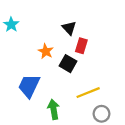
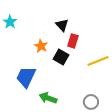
yellow line: (88, 93) -> (98, 61), moved
green arrow: (54, 109) -> (48, 98), turned -60

